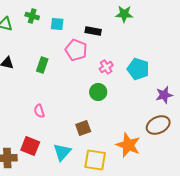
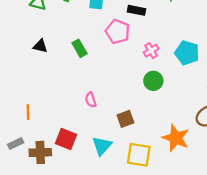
green rectangle: (42, 65) -> (79, 48), turned -49
green circle: (98, 92) -> (153, 81), moved
pink semicircle: (39, 111) -> (91, 100), moved

